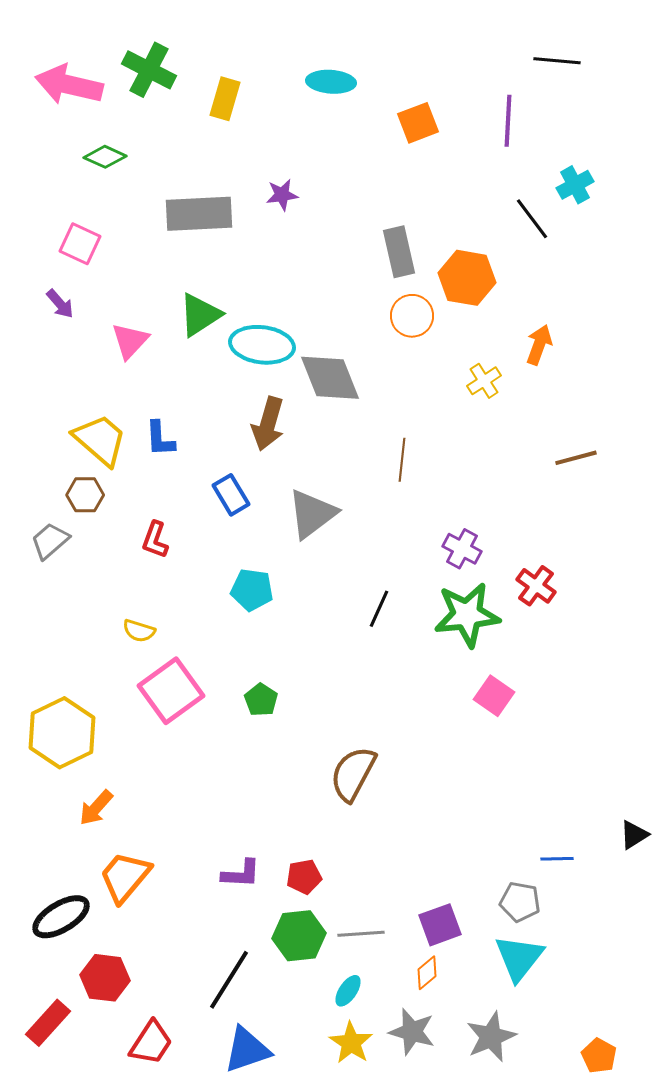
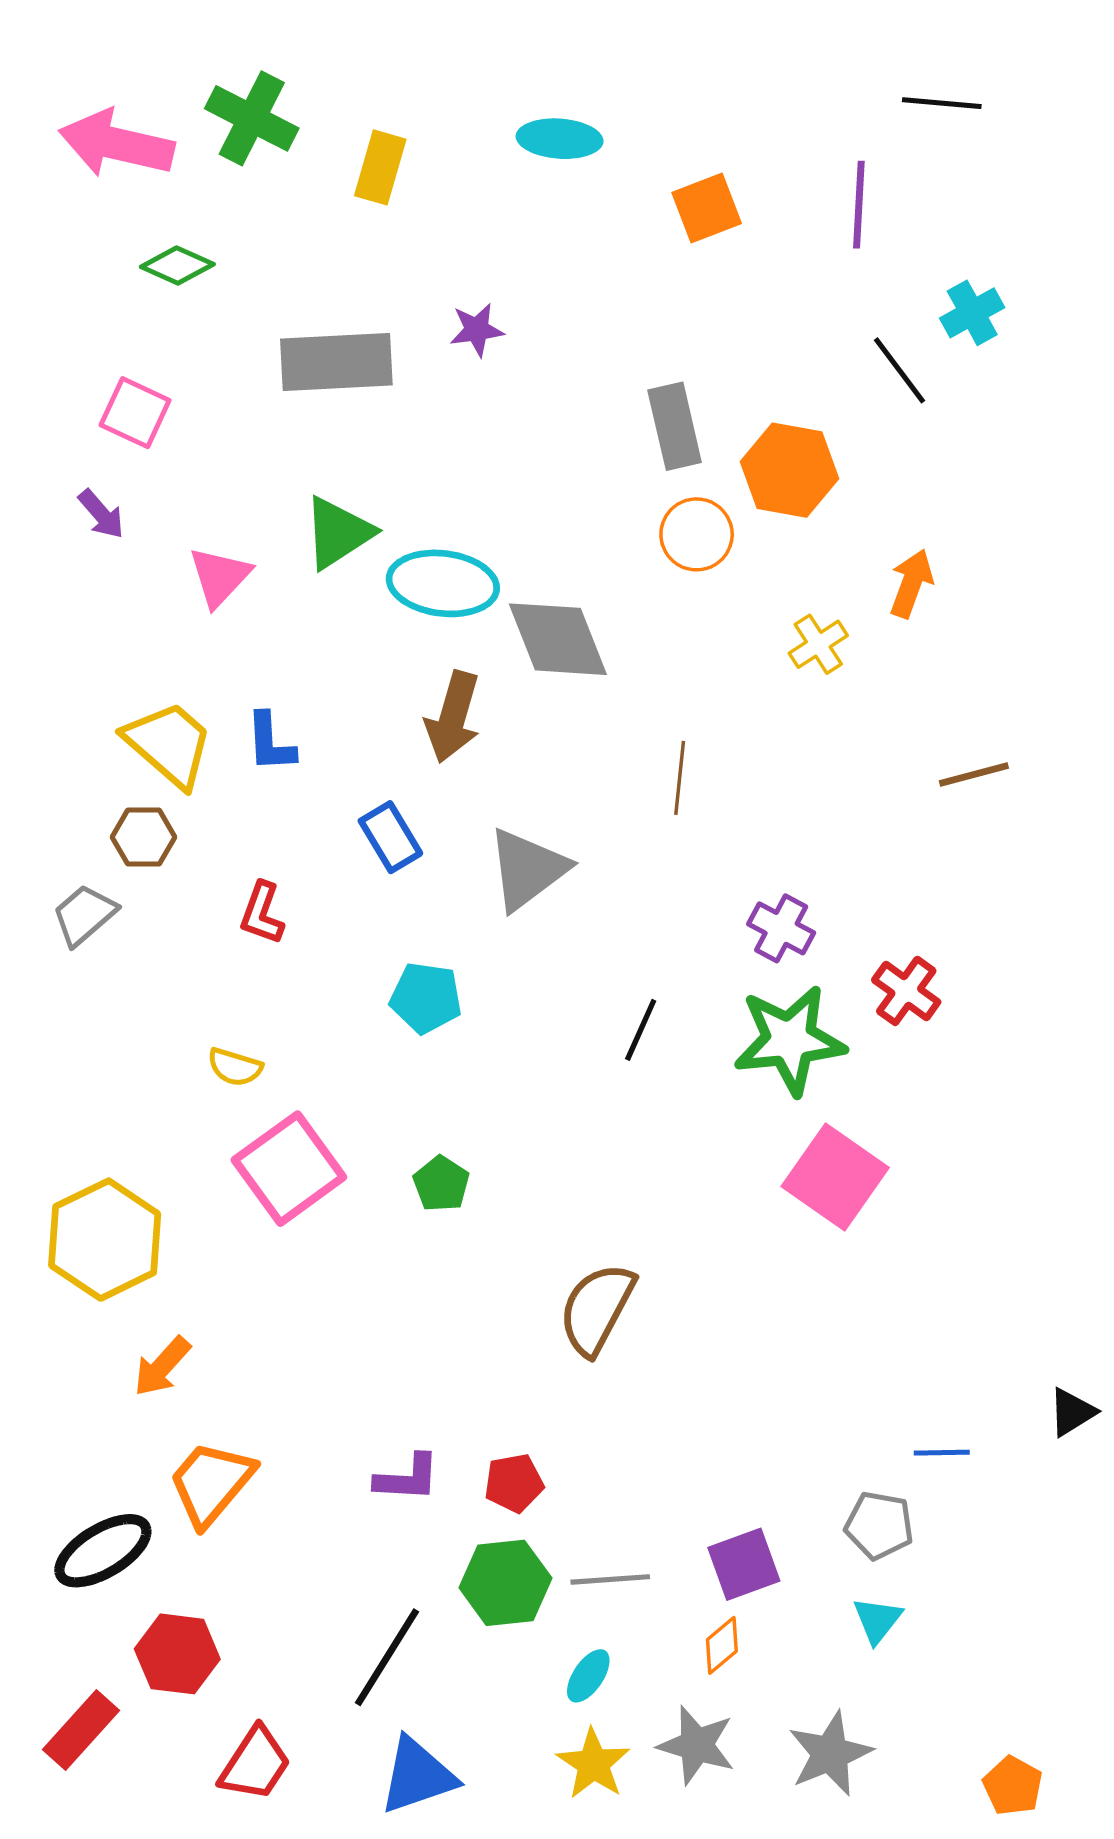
pink square: (494, 696) -> (835, 1177), size x1.5
cyan triangle: (519, 958) -> (877, 1620), size x0.6

